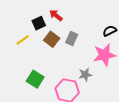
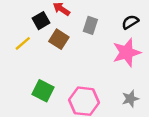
gray rectangle: (72, 39) -> (90, 25), moved
gray star: (85, 75) -> (130, 99), moved

